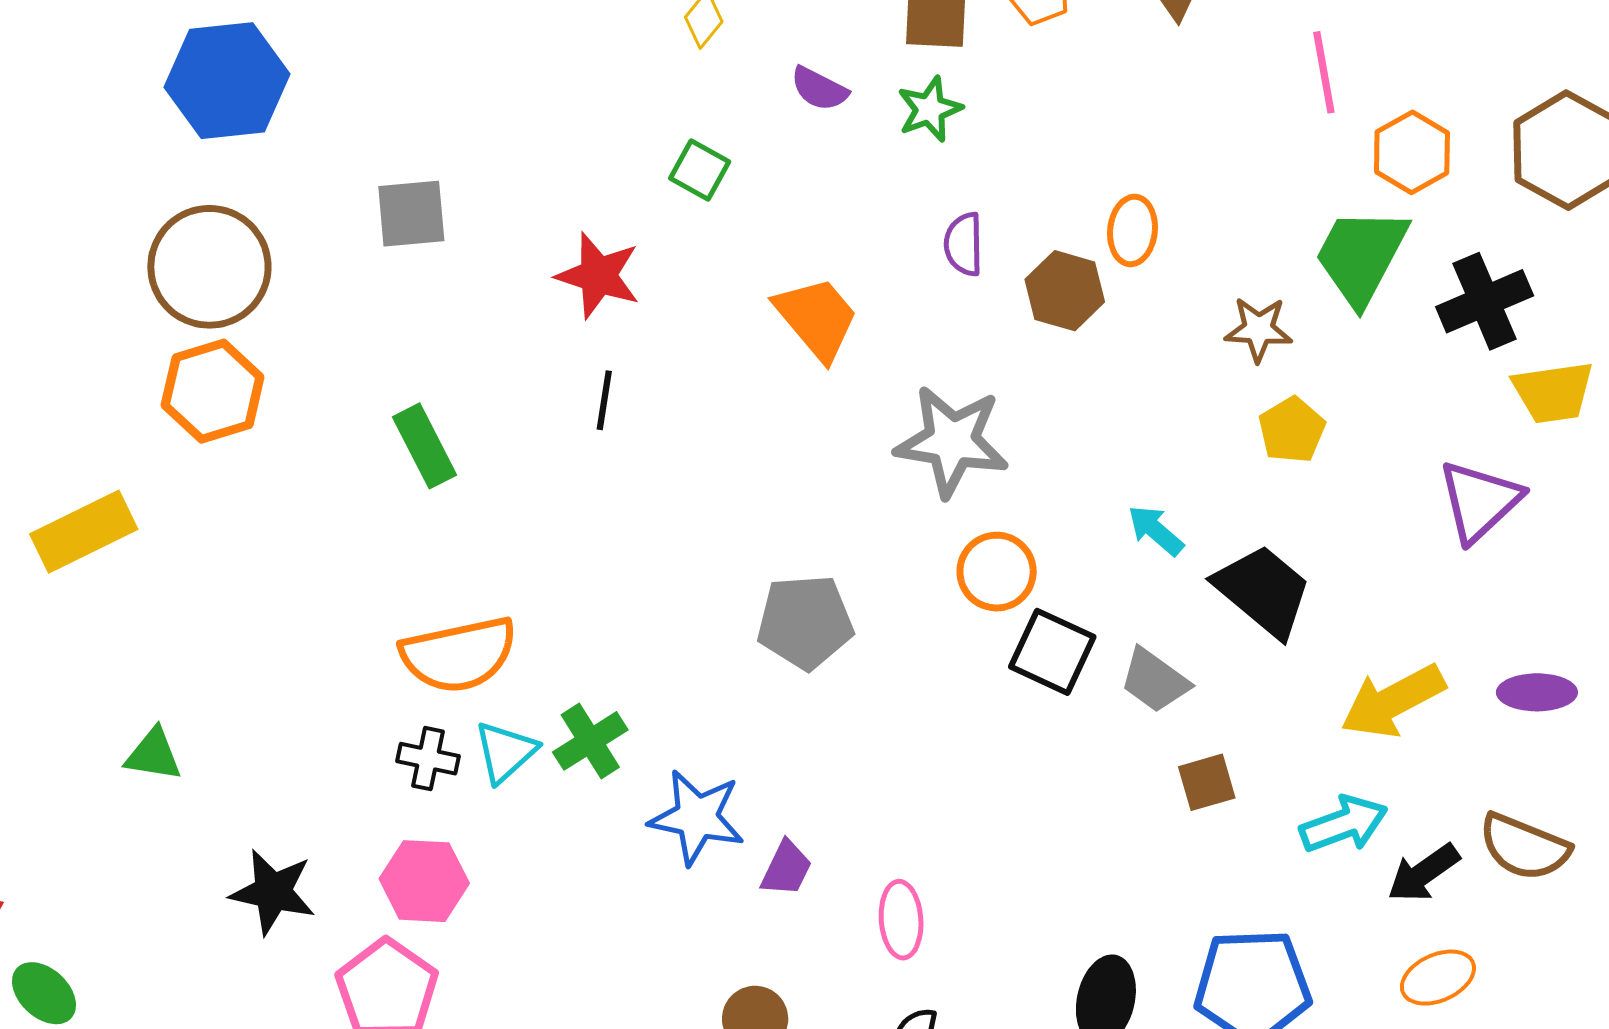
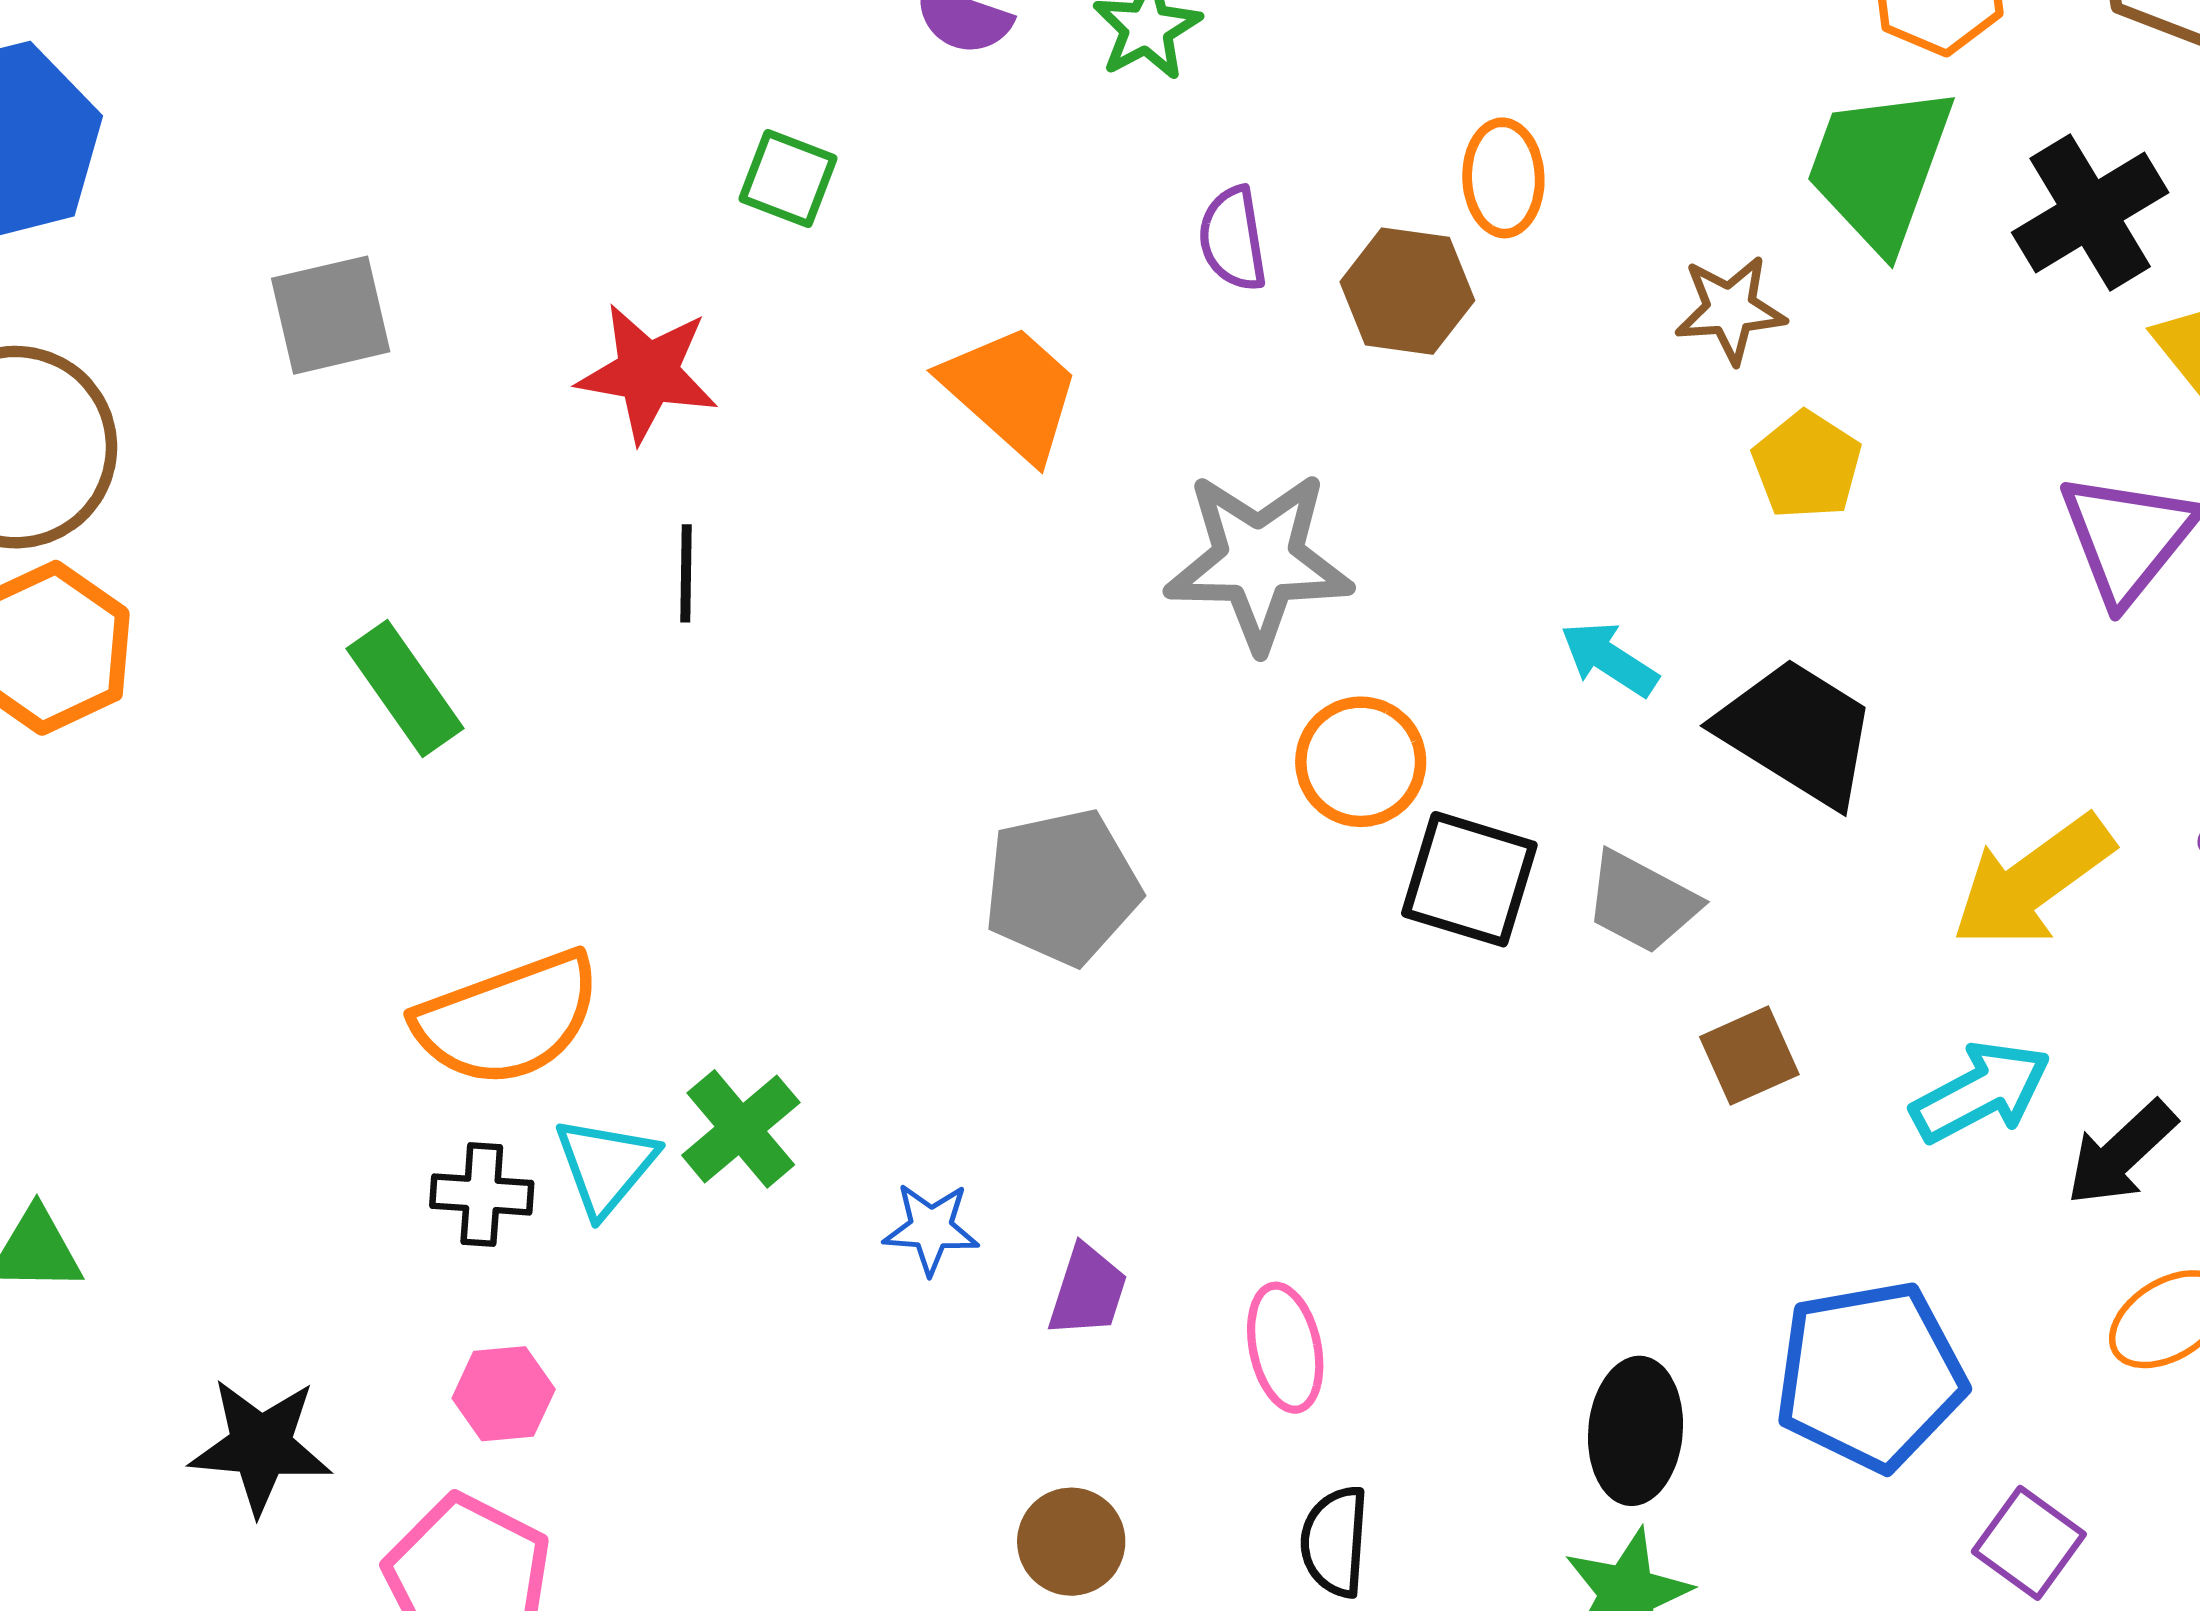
blue star: (697, 817) -> (931, 1228), size x0.6
pink hexagon: (424, 881) -> (504, 1394), size x0.7

